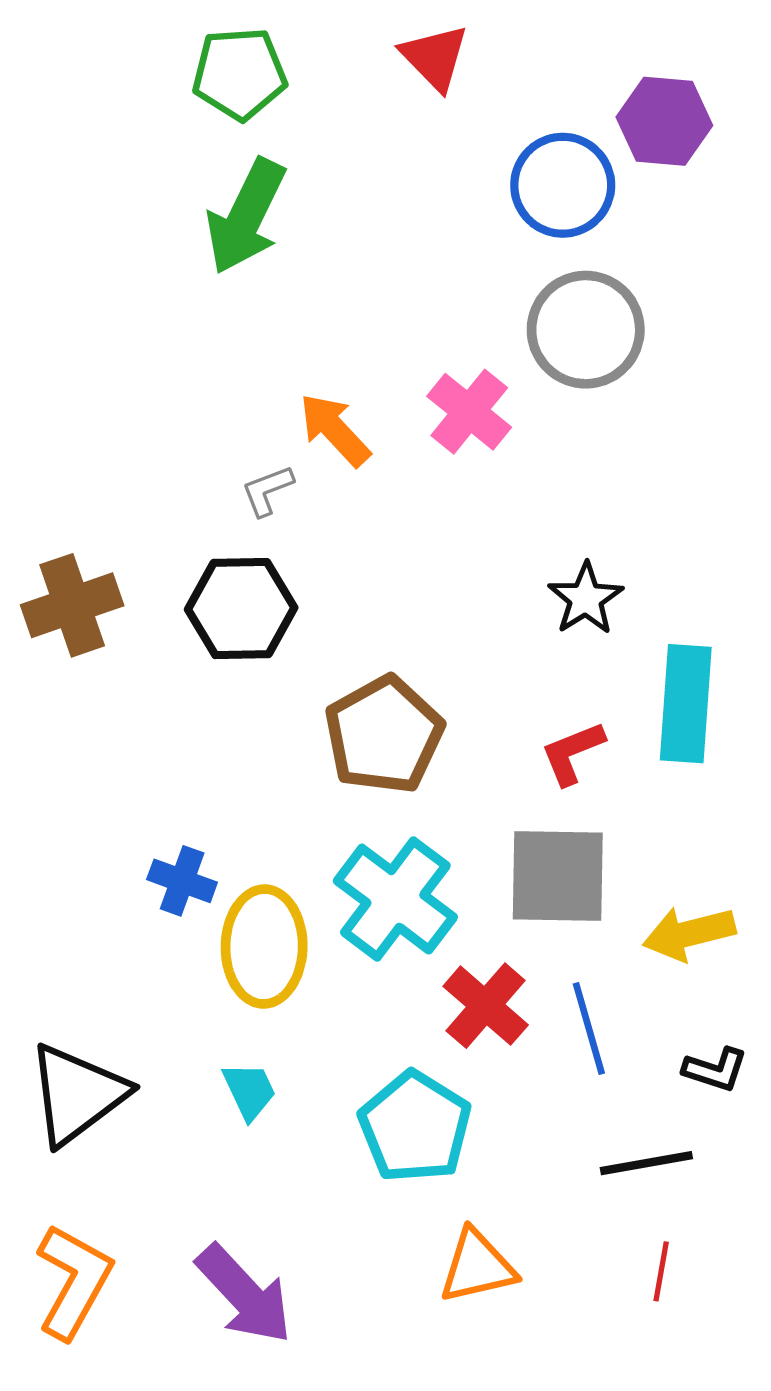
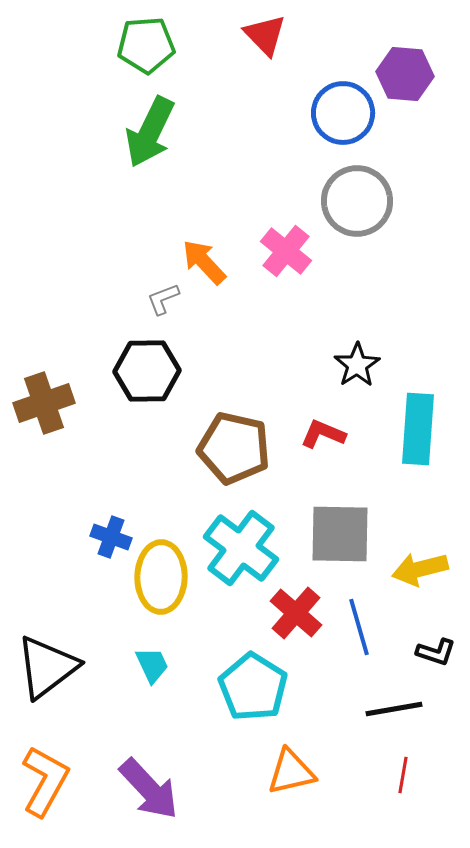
brown cross: (72, 605) -> (44, 403), moved
brown pentagon: (384, 735) -> (234, 448), turned -30
red L-shape: (573, 753) -> (323, 434), moved, turned 45

